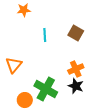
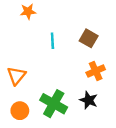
orange cross: (76, 69) -> (96, 71), moved
orange circle: (25, 100) -> (20, 111), moved

